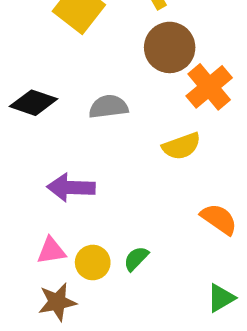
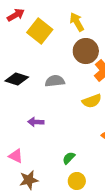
purple arrow: (71, 188) -> (36, 122), size x0.7
pink triangle: (51, 251) -> (16, 156), moved, turned 35
yellow circle: (93, 262) -> (77, 181), moved

